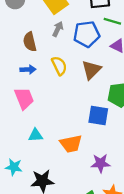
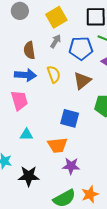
blue arrow: (28, 70) -> (25, 75), size x1.5
blue square: (98, 115) -> (70, 118), moved
purple star: (101, 163) -> (71, 166), moved

